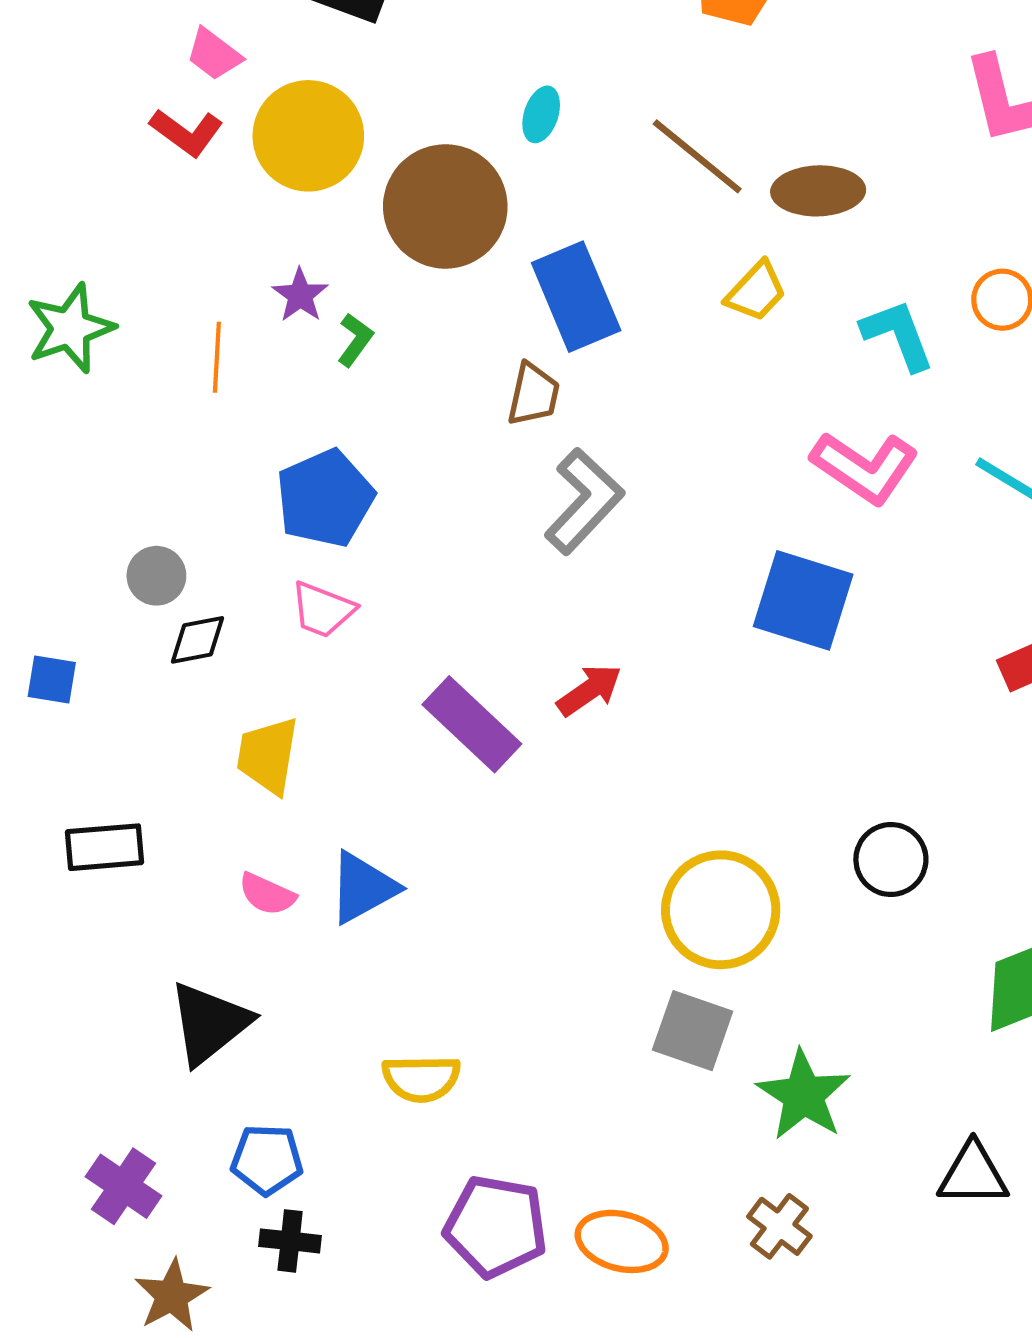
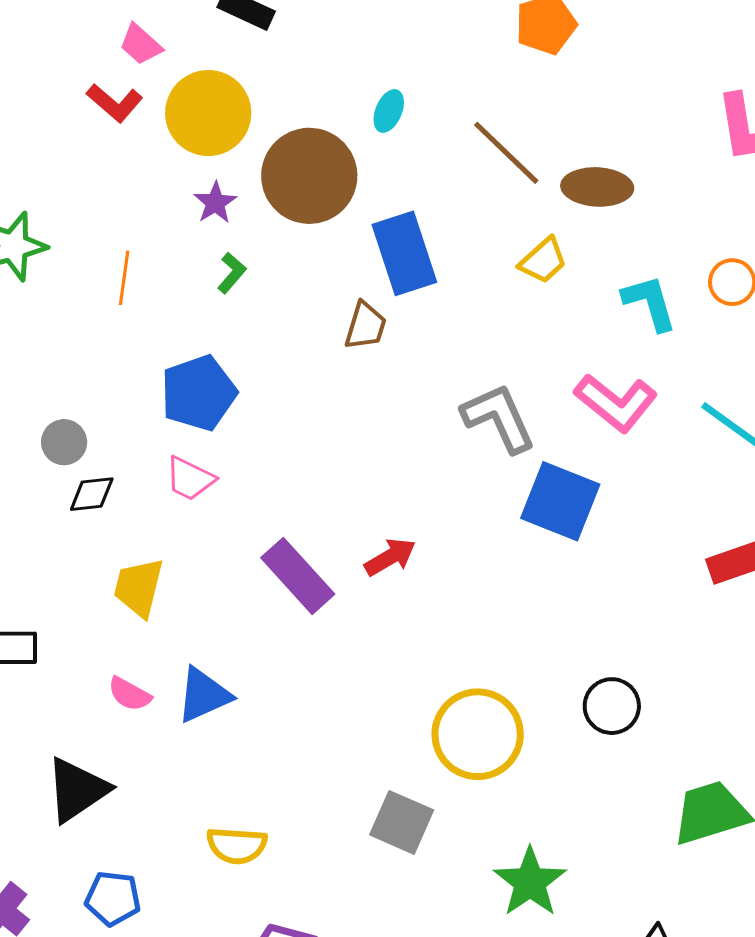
purple star: (300, 295) -> (215, 203), moved
gray L-shape: (584, 501) -> (499, 418), moved, turned -72
gray square: (693, 1031) -> (402, 822), moved

